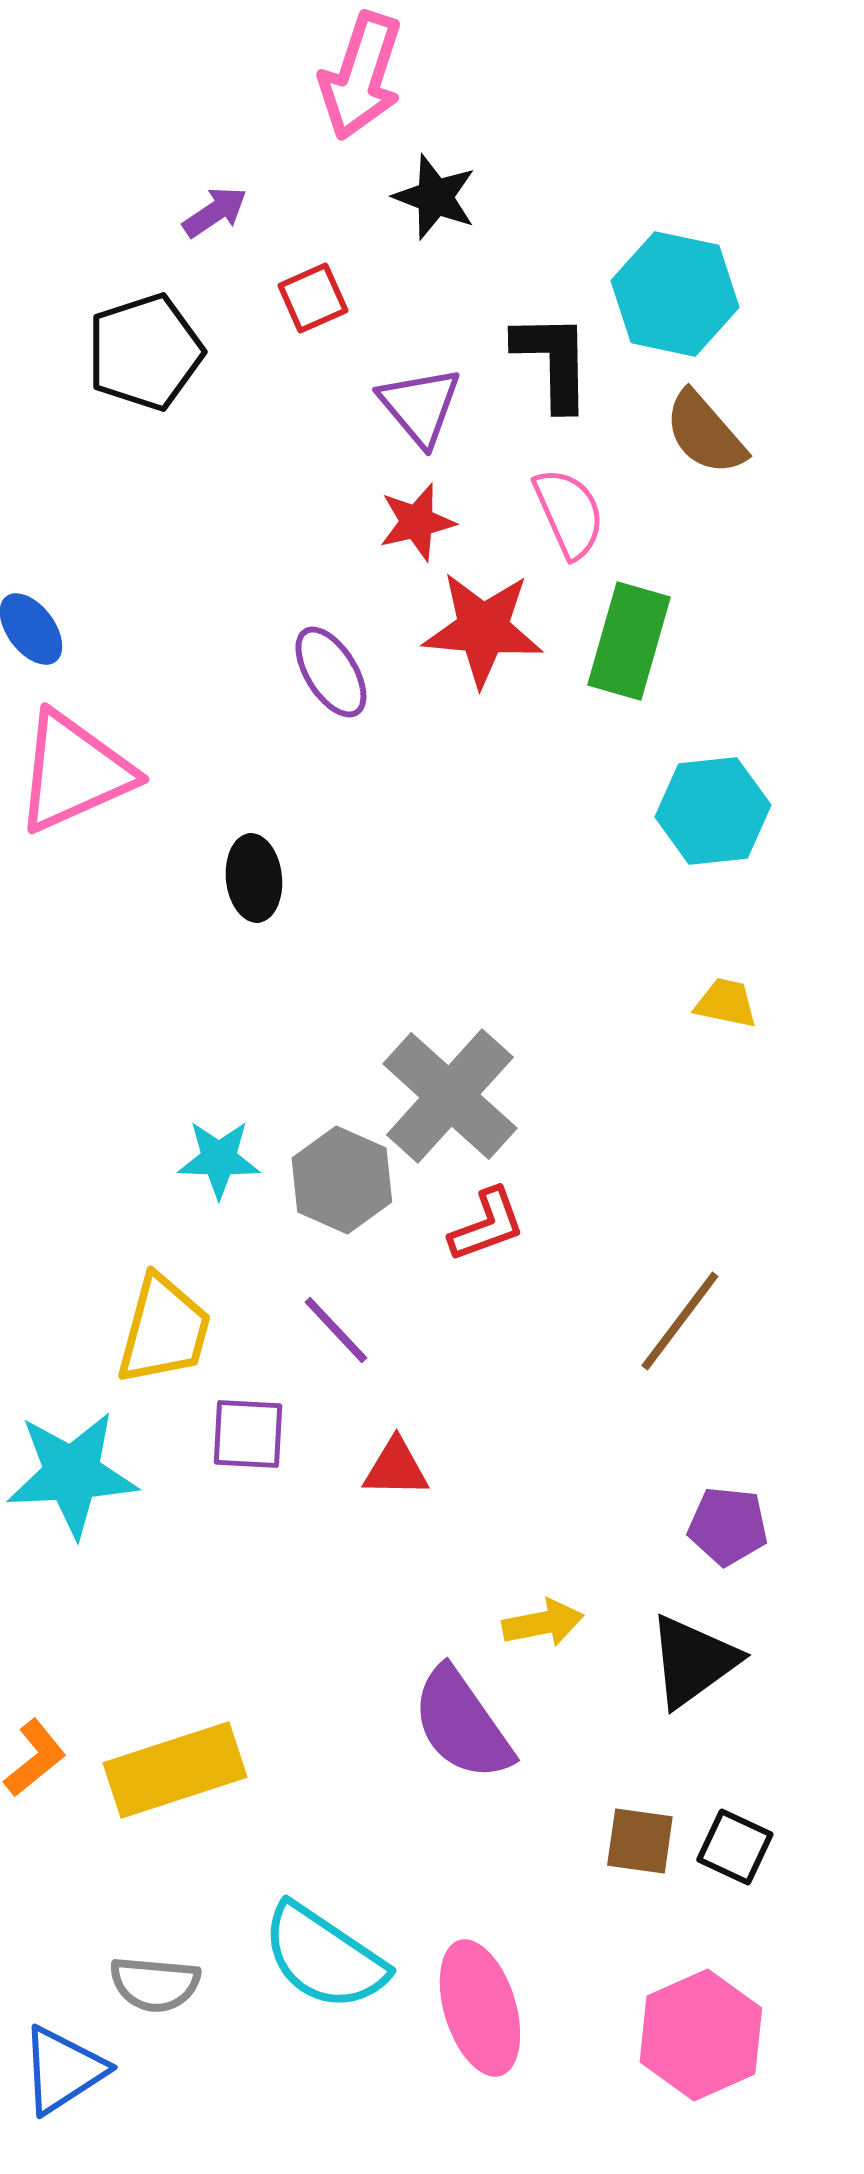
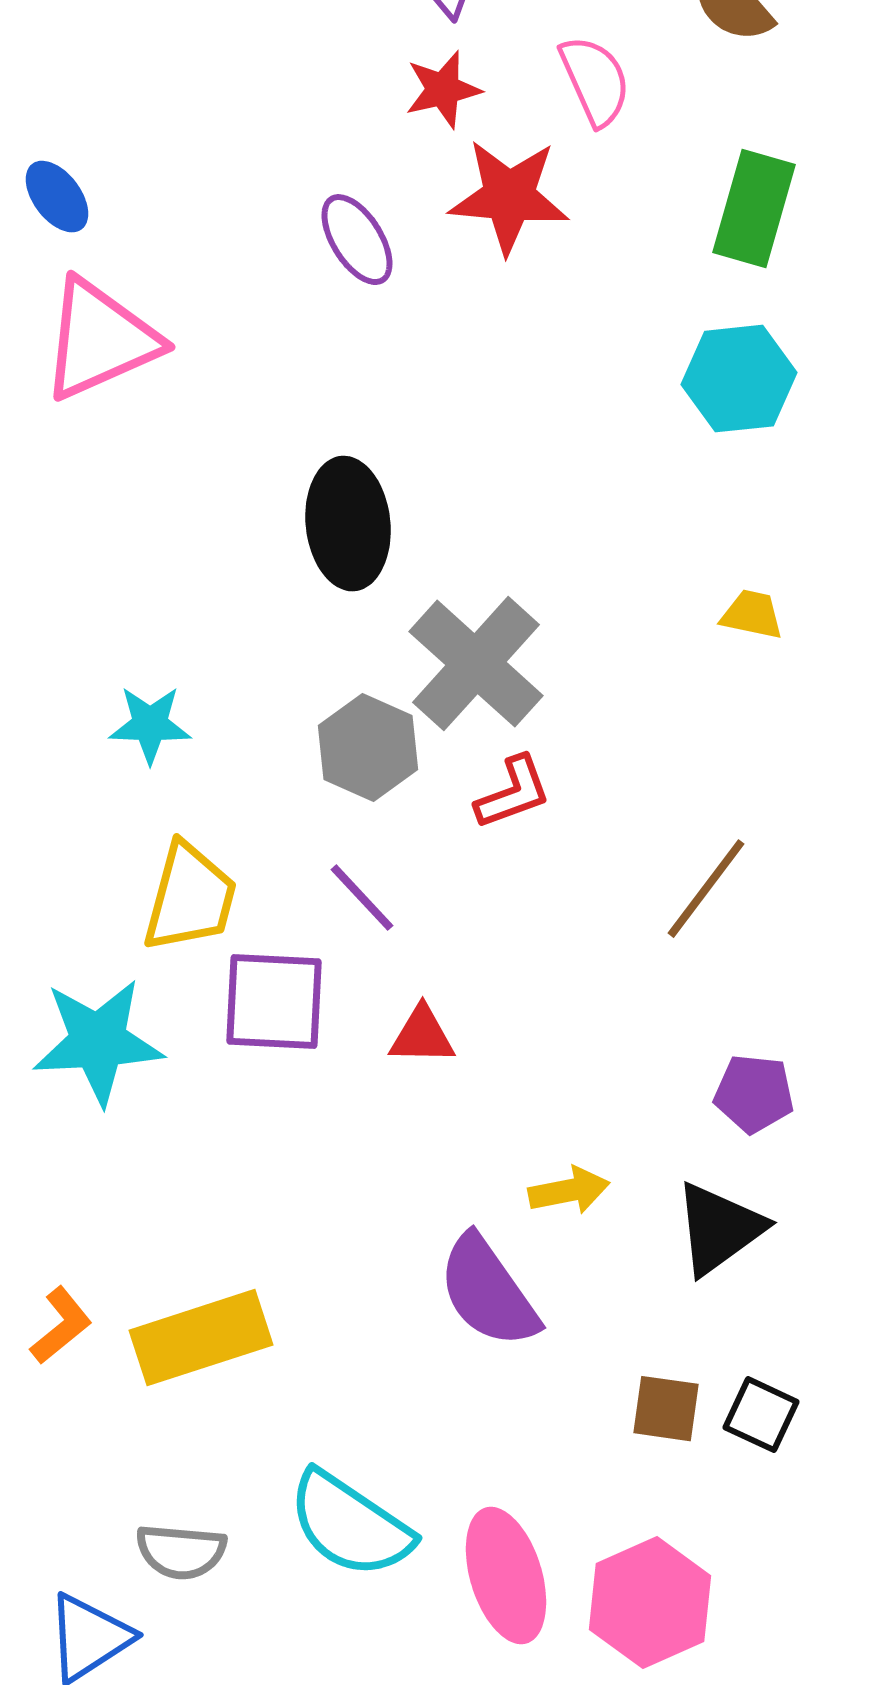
green rectangle: (629, 641) -> (754, 209), moved
black ellipse: (254, 878) -> (348, 524), moved, size x1.5
yellow trapezoid: (726, 1003) -> (752, 615), moved
cyan star: (219, 1159) -> (150, 725), moved
purple square: (248, 1434) -> (274, 1002), size x1.4
pink hexagon: (701, 2035) -> (650, 1603), moved

